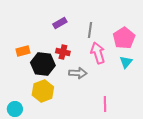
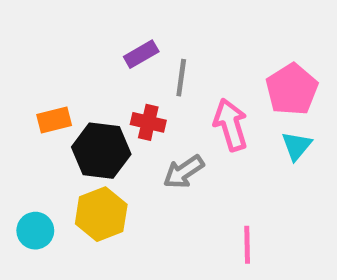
gray line: (90, 30) -> (181, 78), moved
gray arrow: (78, 73) -> (184, 172), turned 144
cyan circle: (15, 109) -> (35, 231), moved

